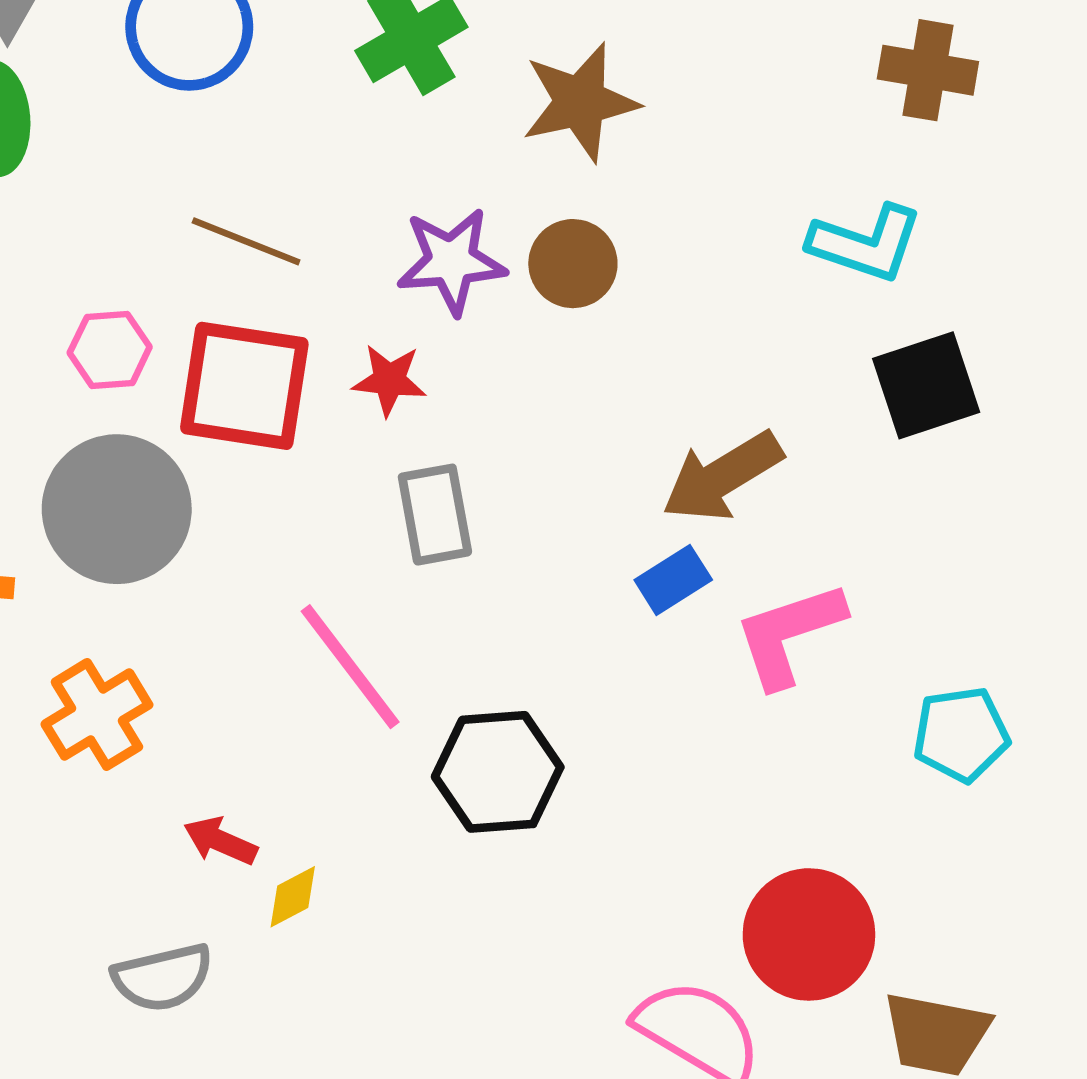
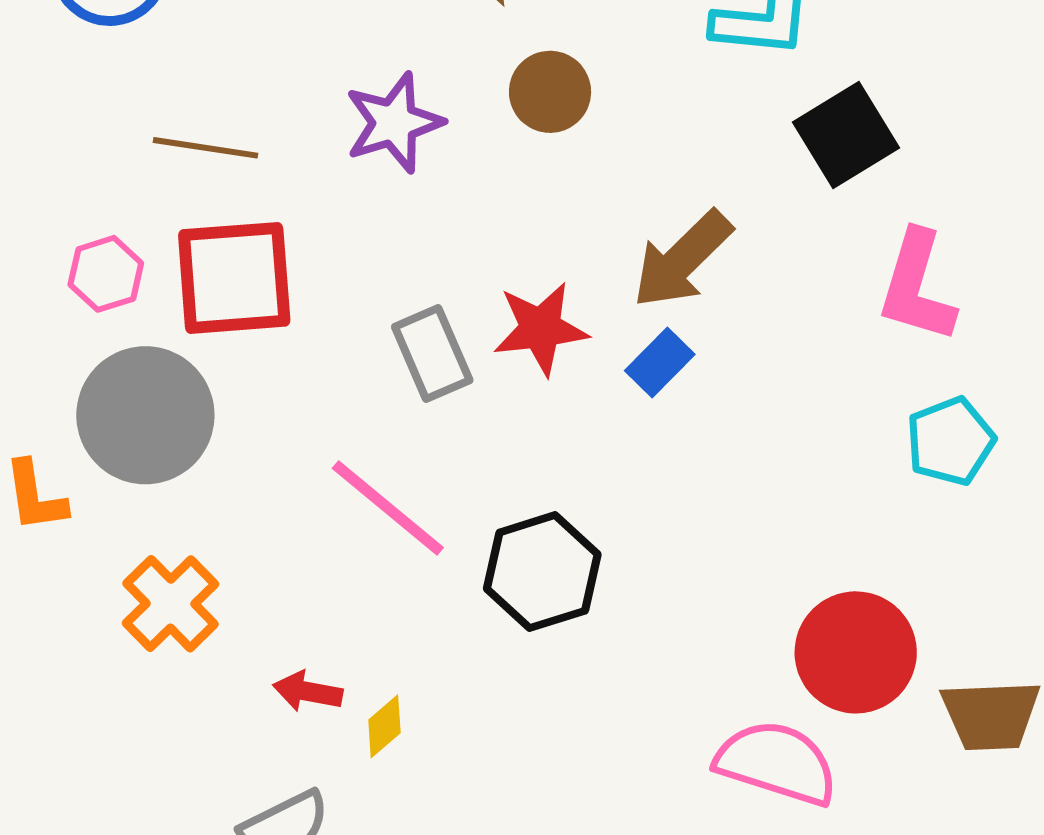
brown circle: (573, 264) -> (550, 92), moved
red star: (389, 380) -> (541, 329), moved, size x1.4
pink L-shape: (789, 634) -> (917, 287), moved, turned -42

